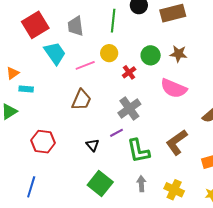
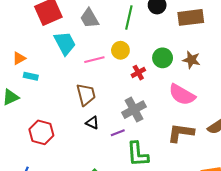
gray trapezoid: (76, 26) -> (90, 18), turned -30
brown trapezoid: (81, 100) -> (86, 95), turned -45
brown L-shape: (177, 142) -> (181, 133), moved, turned 36
black triangle: (93, 145) -> (92, 123), moved, turned -32

